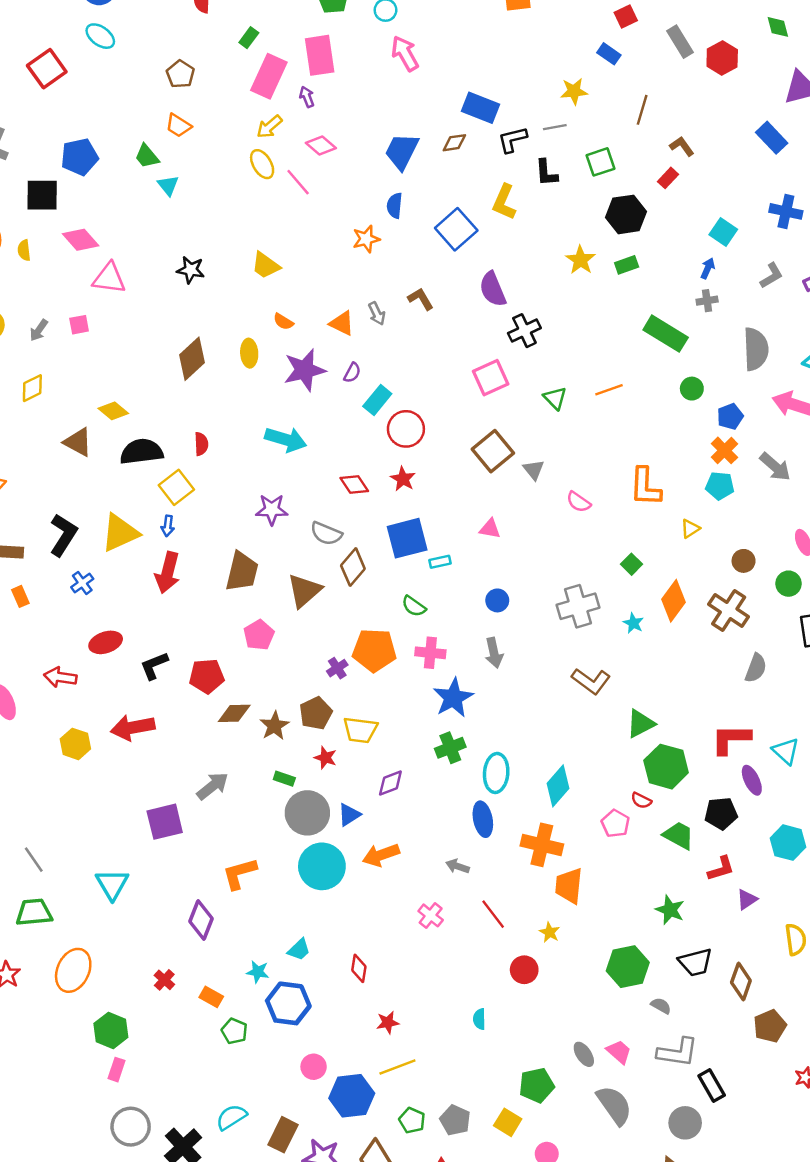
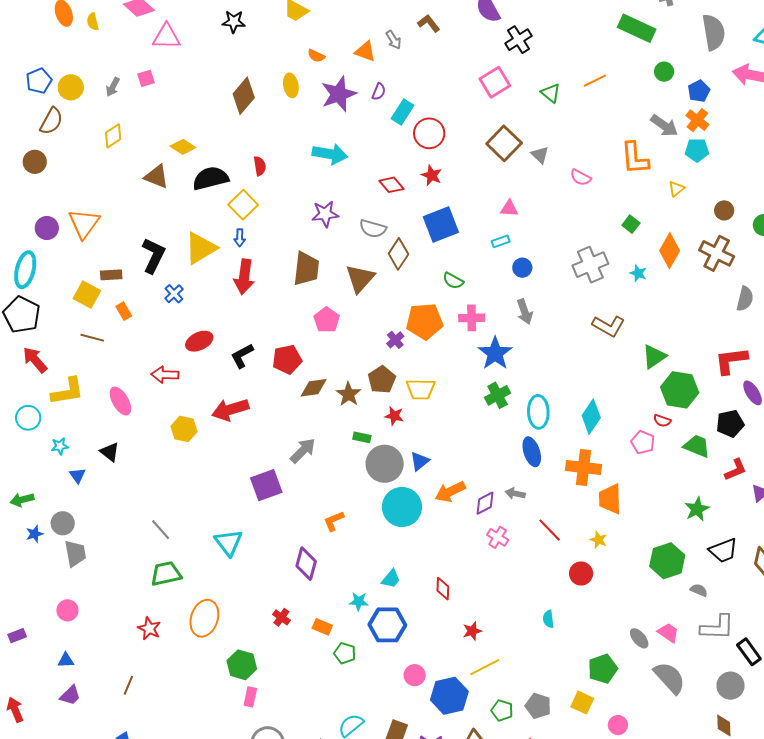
gray arrow: (775, 467) -> (664, 126), moved
cyan rectangle: (440, 562) -> (501, 241), moved
purple diamond: (390, 783) -> (485, 503), moved
orange L-shape: (239, 873) -> (334, 521), size x0.7
green star: (670, 910) -> (697, 509), turned 30

